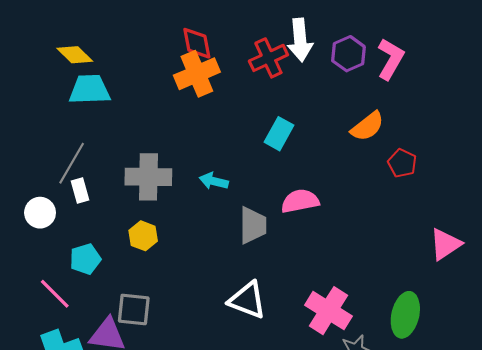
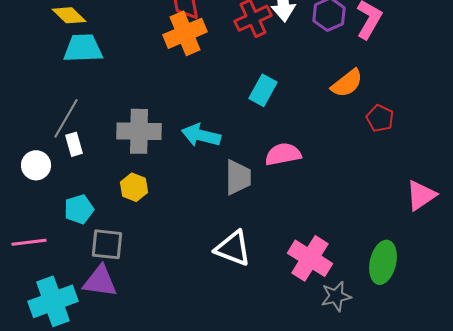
cyan arrow: (214, 181) -> (201, 135), size x1.4
pink line: (55, 294) -> (29, 242), moved, turned -52
gray square: (134, 310) -> (107, 244), moved

